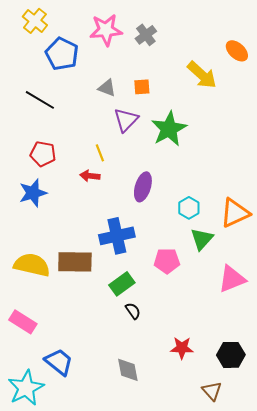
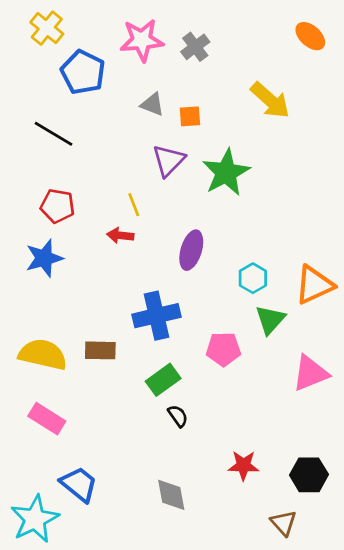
orange ellipse: (237, 51) -> (310, 36), moved
gray triangle: (107, 88) -> (152, 104), moved
brown rectangle: (75, 262) -> (100, 350), size x0.7
pink rectangle: (23, 322) -> (47, 419), moved

